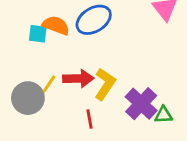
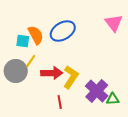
orange semicircle: (56, 25) -> (36, 35), turned 42
yellow line: (49, 84) -> (31, 61), moved
gray circle: (28, 98) -> (16, 71), moved

